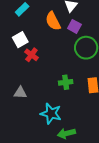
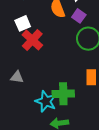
red cross: (31, 55) -> (32, 40), size x1.5
green cross: (66, 82) -> (63, 94), moved, size x1.5

